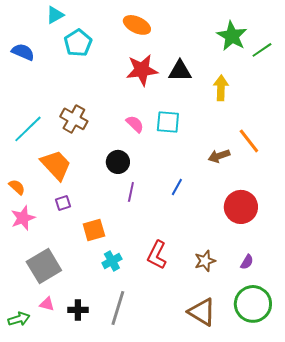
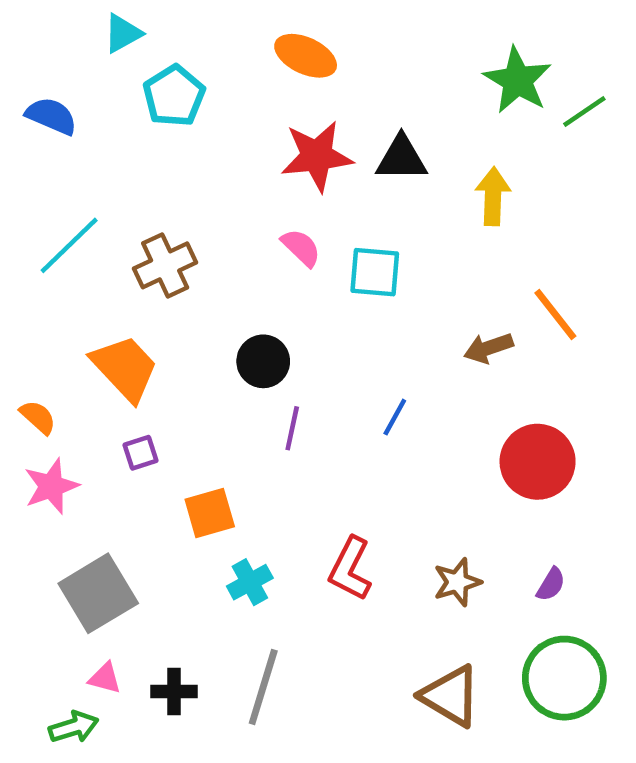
brown cross: (74, 119) -> (165, 265), turned 36
pink semicircle: (135, 124) -> (301, 248), moved
cyan line: (28, 129) -> (69, 245), moved
green arrow: (19, 319) -> (74, 727), moved

